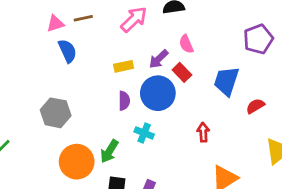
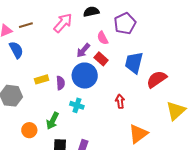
purple pentagon: (258, 39) -> (125, 23), moved
yellow rectangle: (124, 66) -> (42, 79), moved
red semicircle: (255, 106) -> (157, 79), size x1.5
orange circle: (77, 162) -> (29, 130), size x0.6

